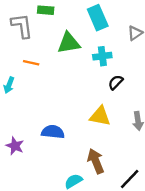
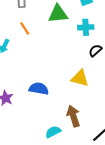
orange line: (31, 63) -> (25, 28), turned 40

